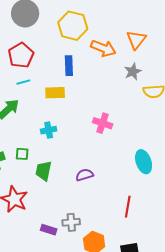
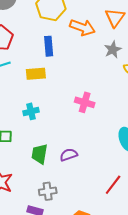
green trapezoid: (44, 171) -> (39, 154), moved
red line: (128, 207) -> (113, 185), turned 30
gray cross: (71, 222) -> (48, 191), moved

